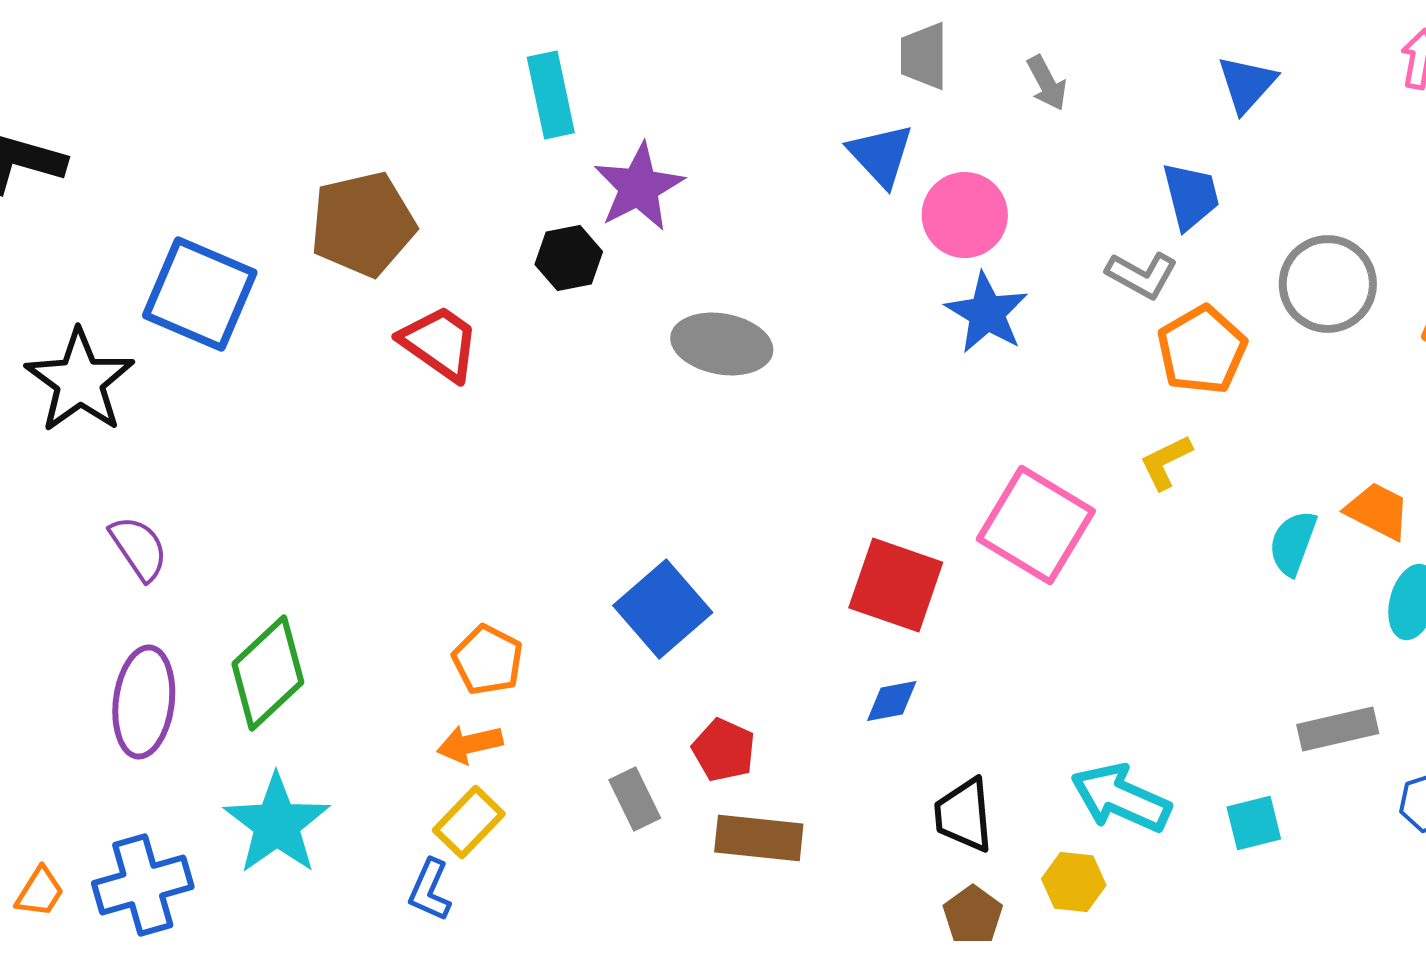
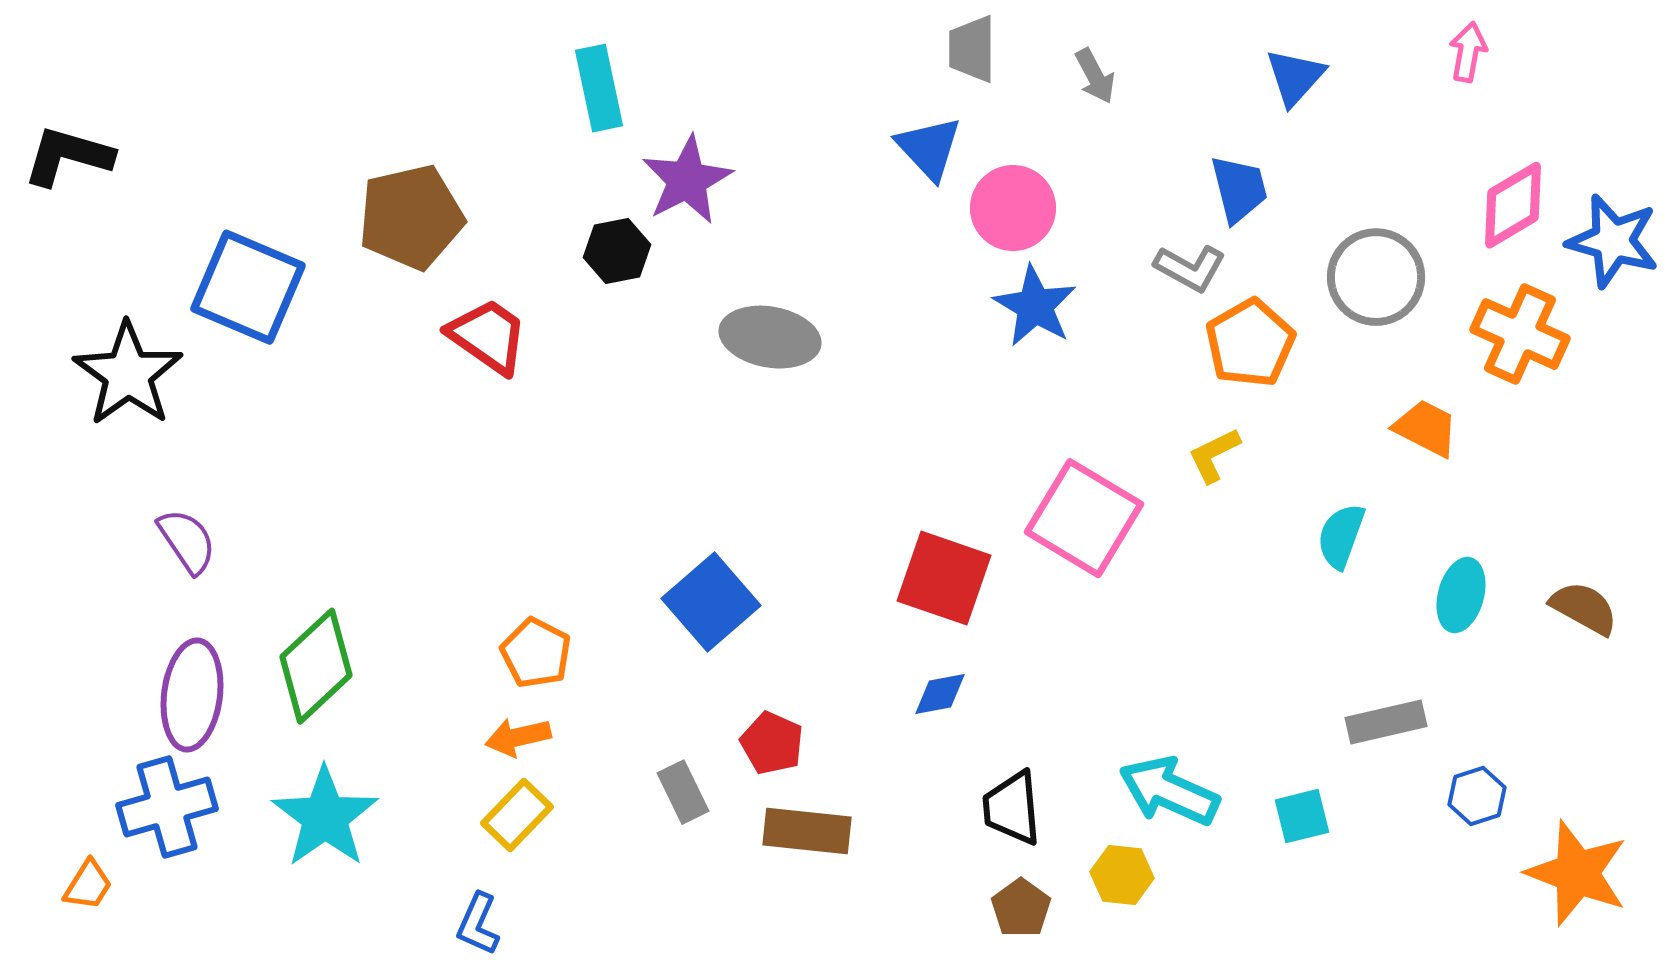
orange trapezoid: (1378, 511) -> (1426, 428), moved
blue cross: (143, 885) -> (167, 807), moved
blue L-shape: (430, 890) -> (478, 924), moved

